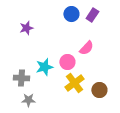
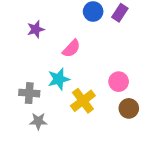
pink semicircle: (86, 48) -> (71, 48), moved
pink circle: (67, 62) -> (119, 82), moved
yellow cross: (74, 83) -> (83, 101), moved

